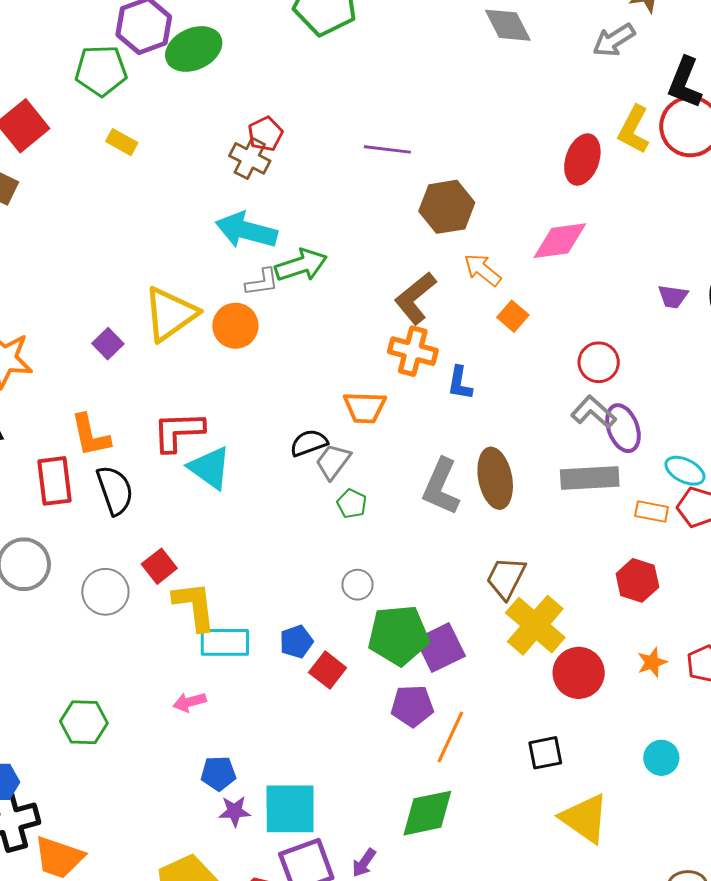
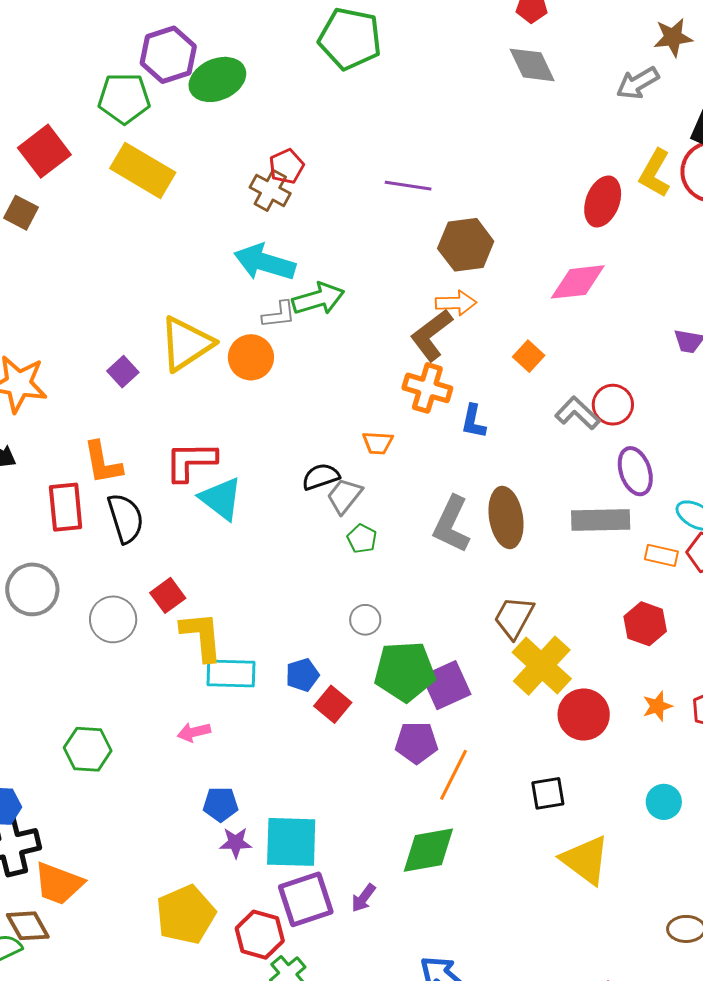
yellow rectangle: (122, 142) -> (143, 170), size x2.0
orange arrow: (483, 270) -> (456, 303), moved, turned 138
orange trapezoid: (365, 407) -> (378, 443), size x0.7
gray L-shape: (593, 412) -> (577, 413), moved

